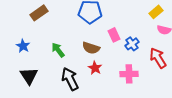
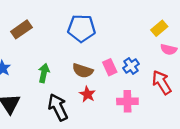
pink rectangle: (114, 35) -> (110, 67), moved
green arrow: (58, 50) -> (44, 73), turned 49

